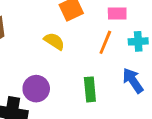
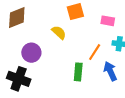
orange line: (105, 42) -> (95, 52), moved
purple circle: (36, 89) -> (31, 53), moved

